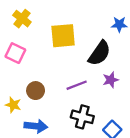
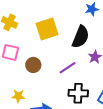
brown circle: (36, 91) -> (33, 65), moved

